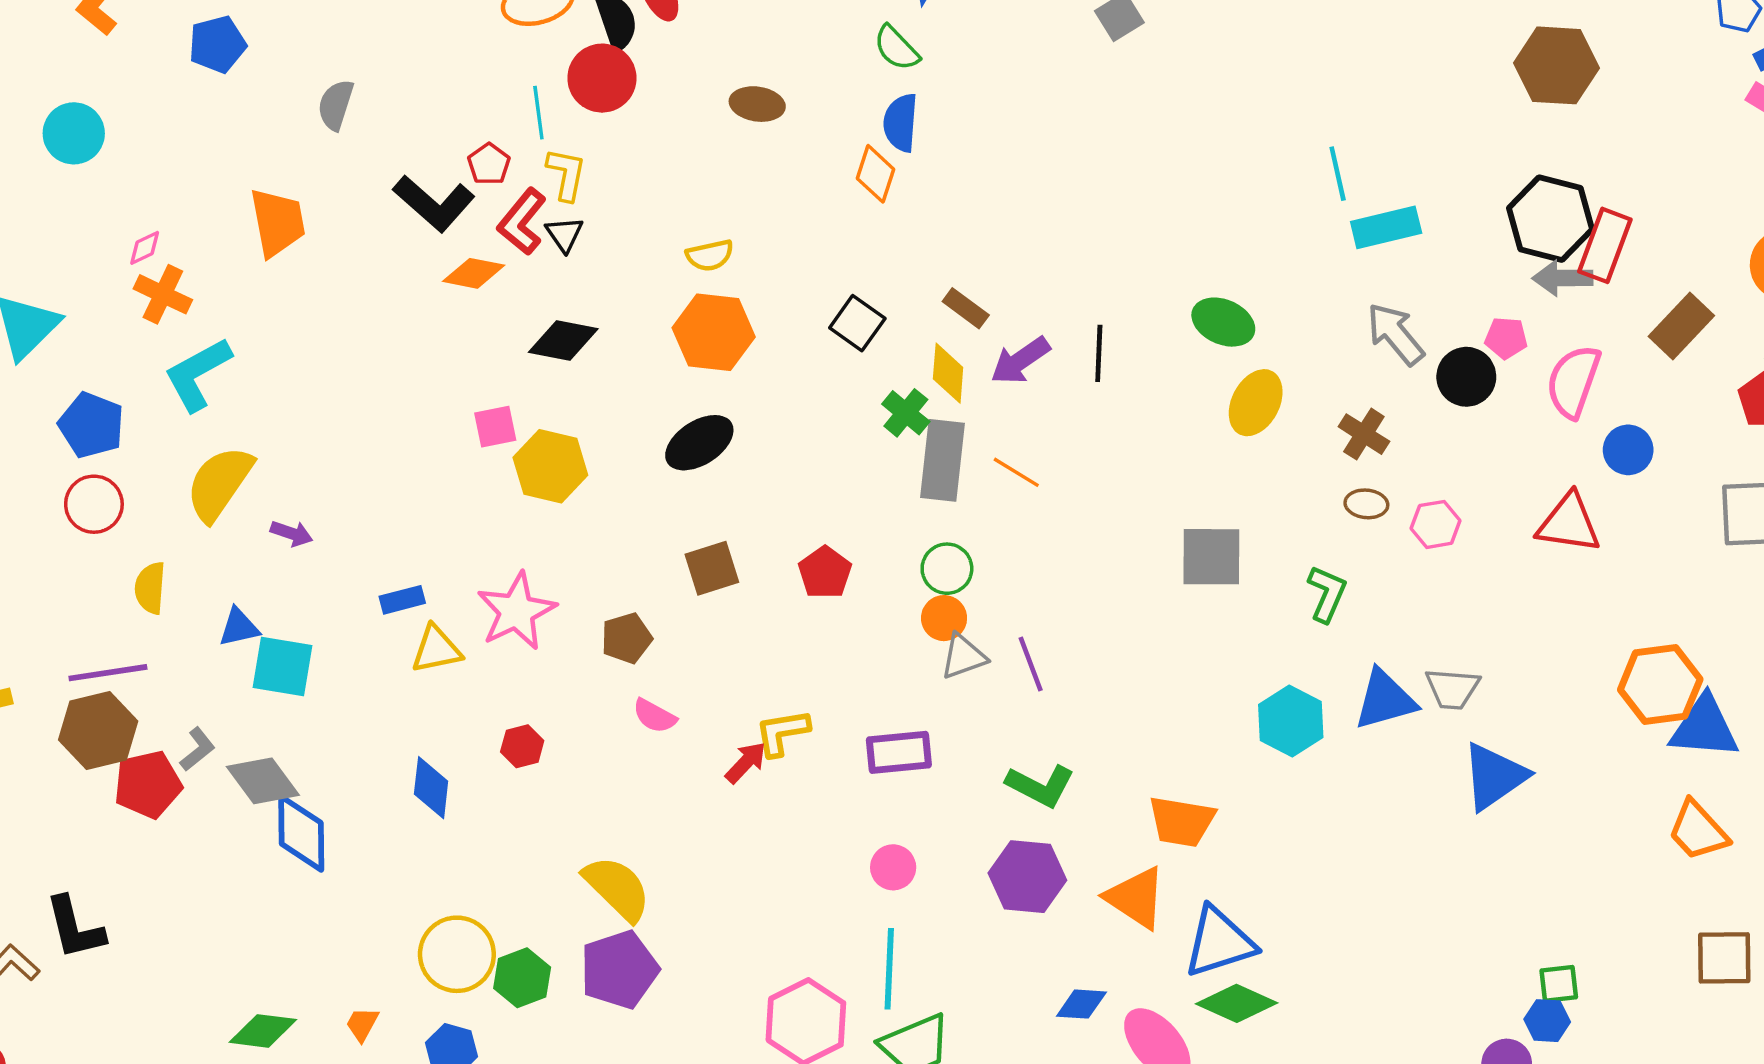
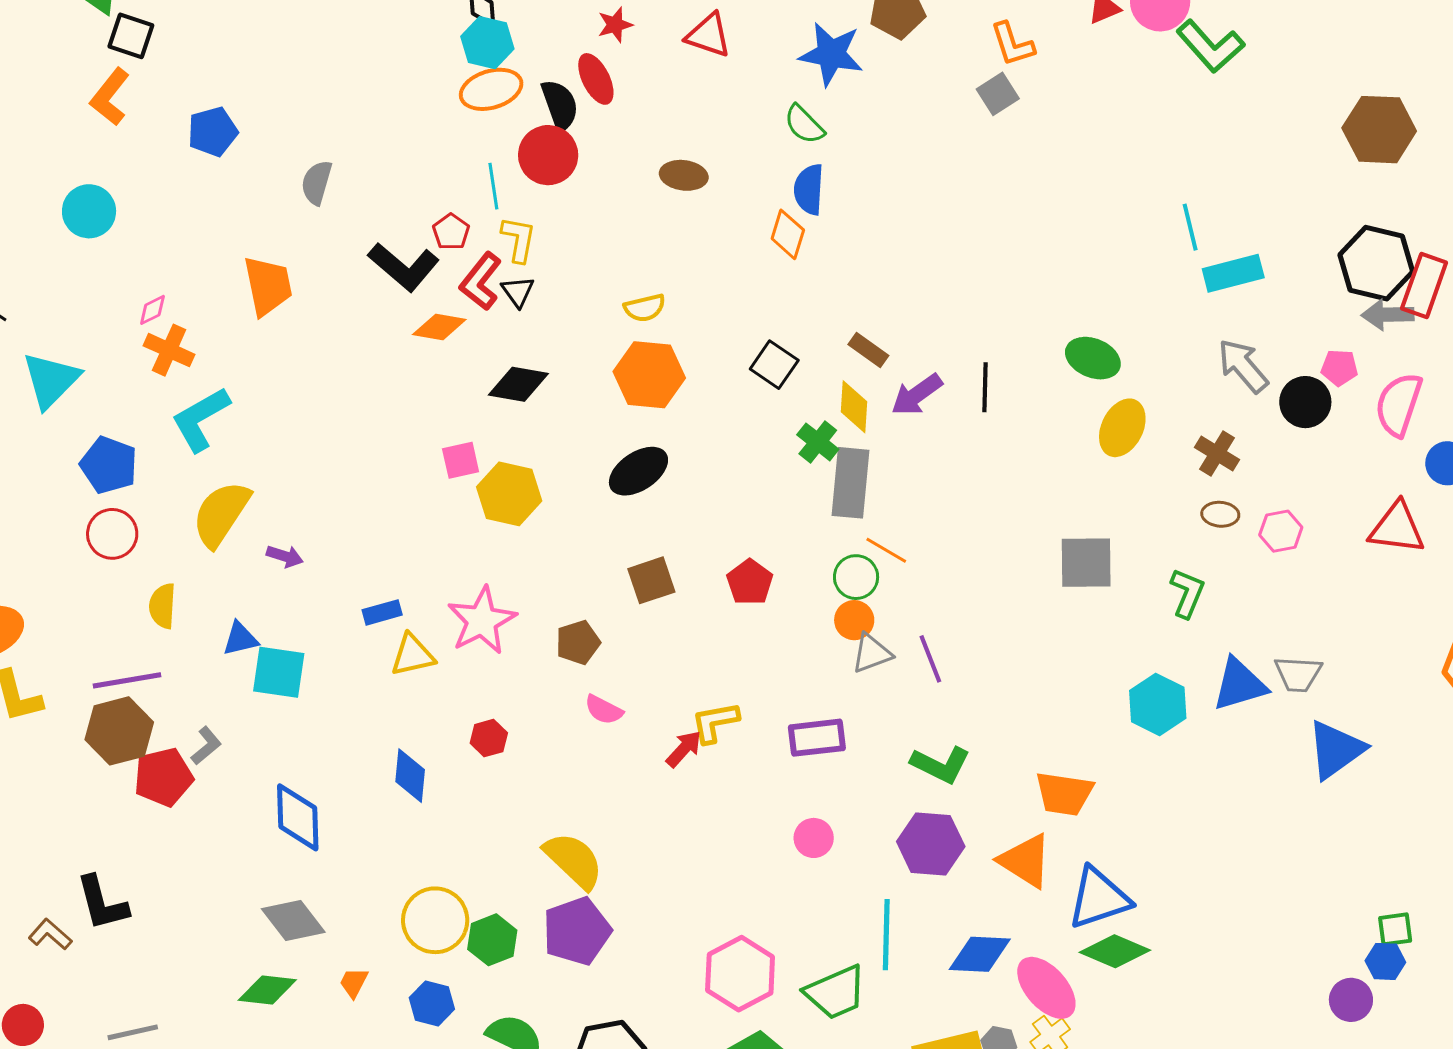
orange line: (1016, 472) -> (886, 550), moved
gray diamond: (263, 781) -> (293, 920), moved
cyan line: (889, 969) -> (886, 935), moved
blue diamond: (1081, 1004) -> (980, 954), size x1.4

